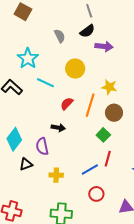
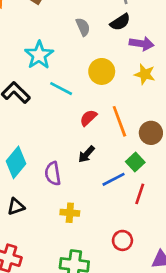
yellow star: (109, 87) -> (145, 74), moved
orange line: (90, 105) -> (119, 121), turned -40
black arrow: (58, 128) -> (86, 154), moved, turned 120
black triangle: (26, 164) -> (16, 207), moved
blue line: (90, 170) -> (113, 179), moved

